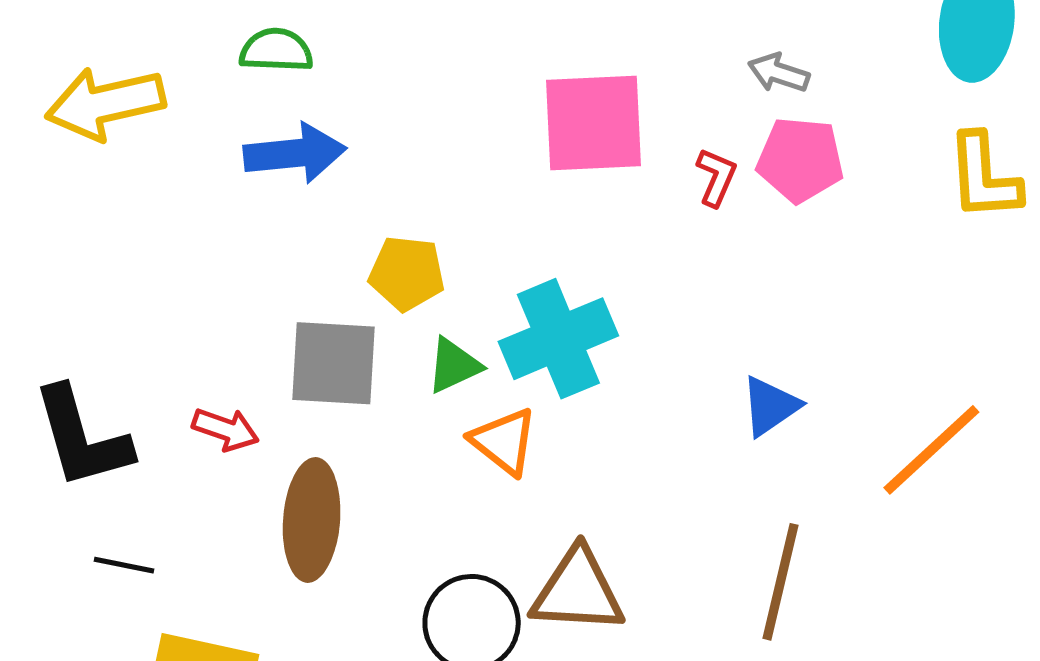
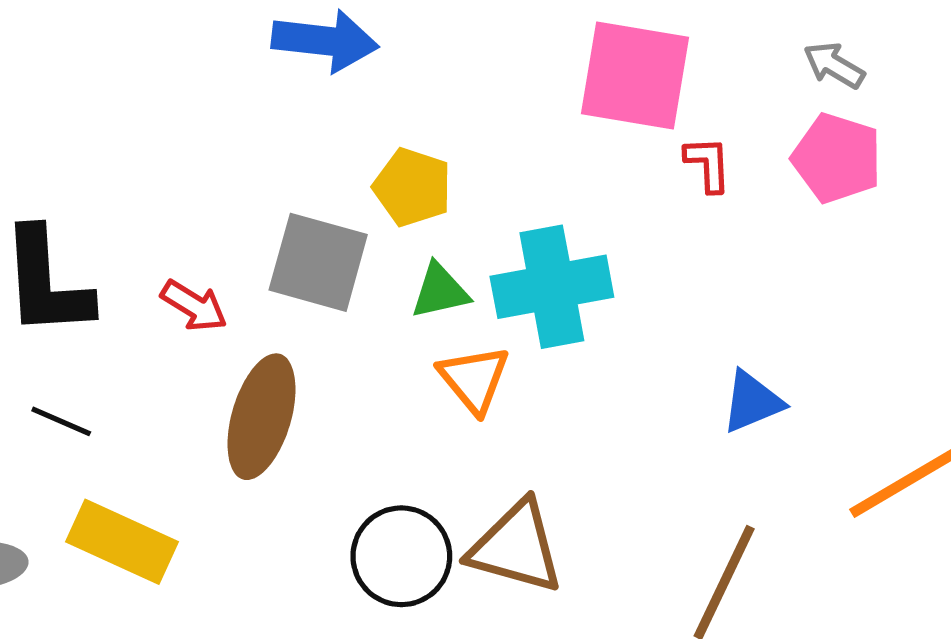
red L-shape: (716, 177) -> (708, 164), moved, turned -38

